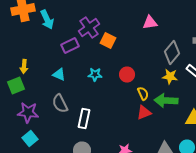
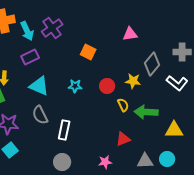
purple cross: (89, 28) -> (52, 28), moved
purple rectangle: (70, 46) -> (30, 57), moved
cyan triangle: (59, 74) -> (39, 86), size x1.5
yellow star: (170, 76) -> (133, 81), moved
red triangle: (144, 112) -> (123, 139), moved

